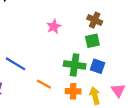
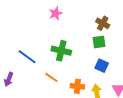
pink star: (54, 27) -> (56, 13), moved
green cross: (75, 65) -> (61, 51), moved

